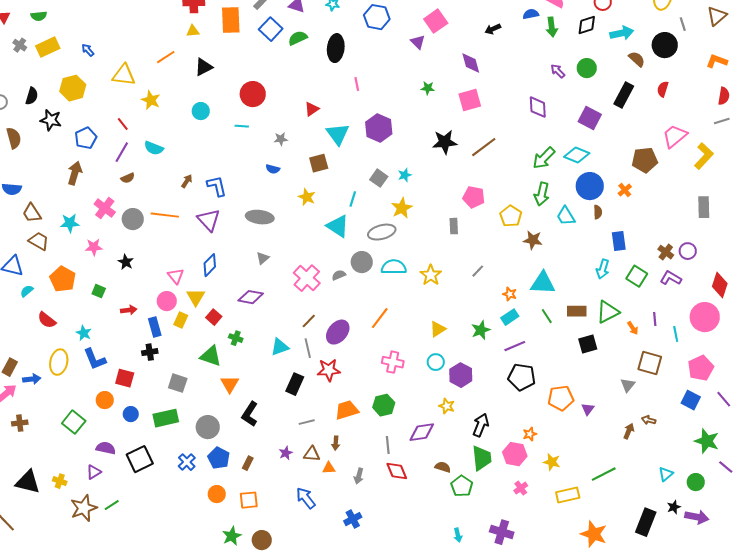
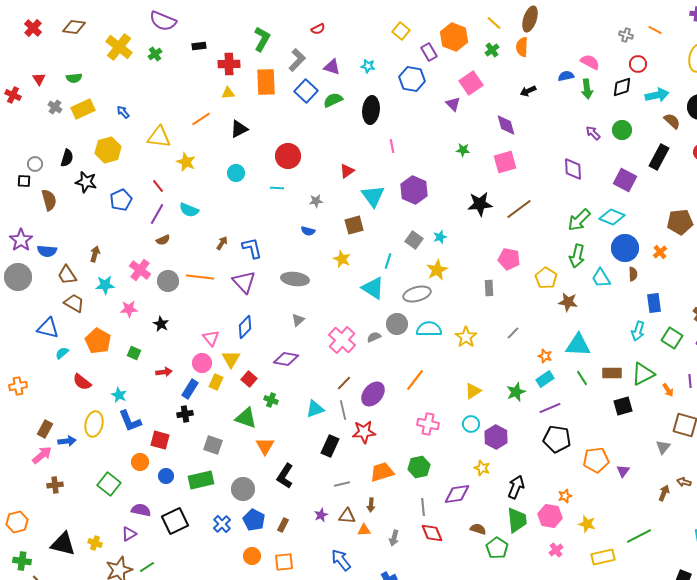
brown arrow: (75, 173) -> (95, 254), moved, size x0.7
blue rectangle: (155, 327) -> (190, 389), turned 48

